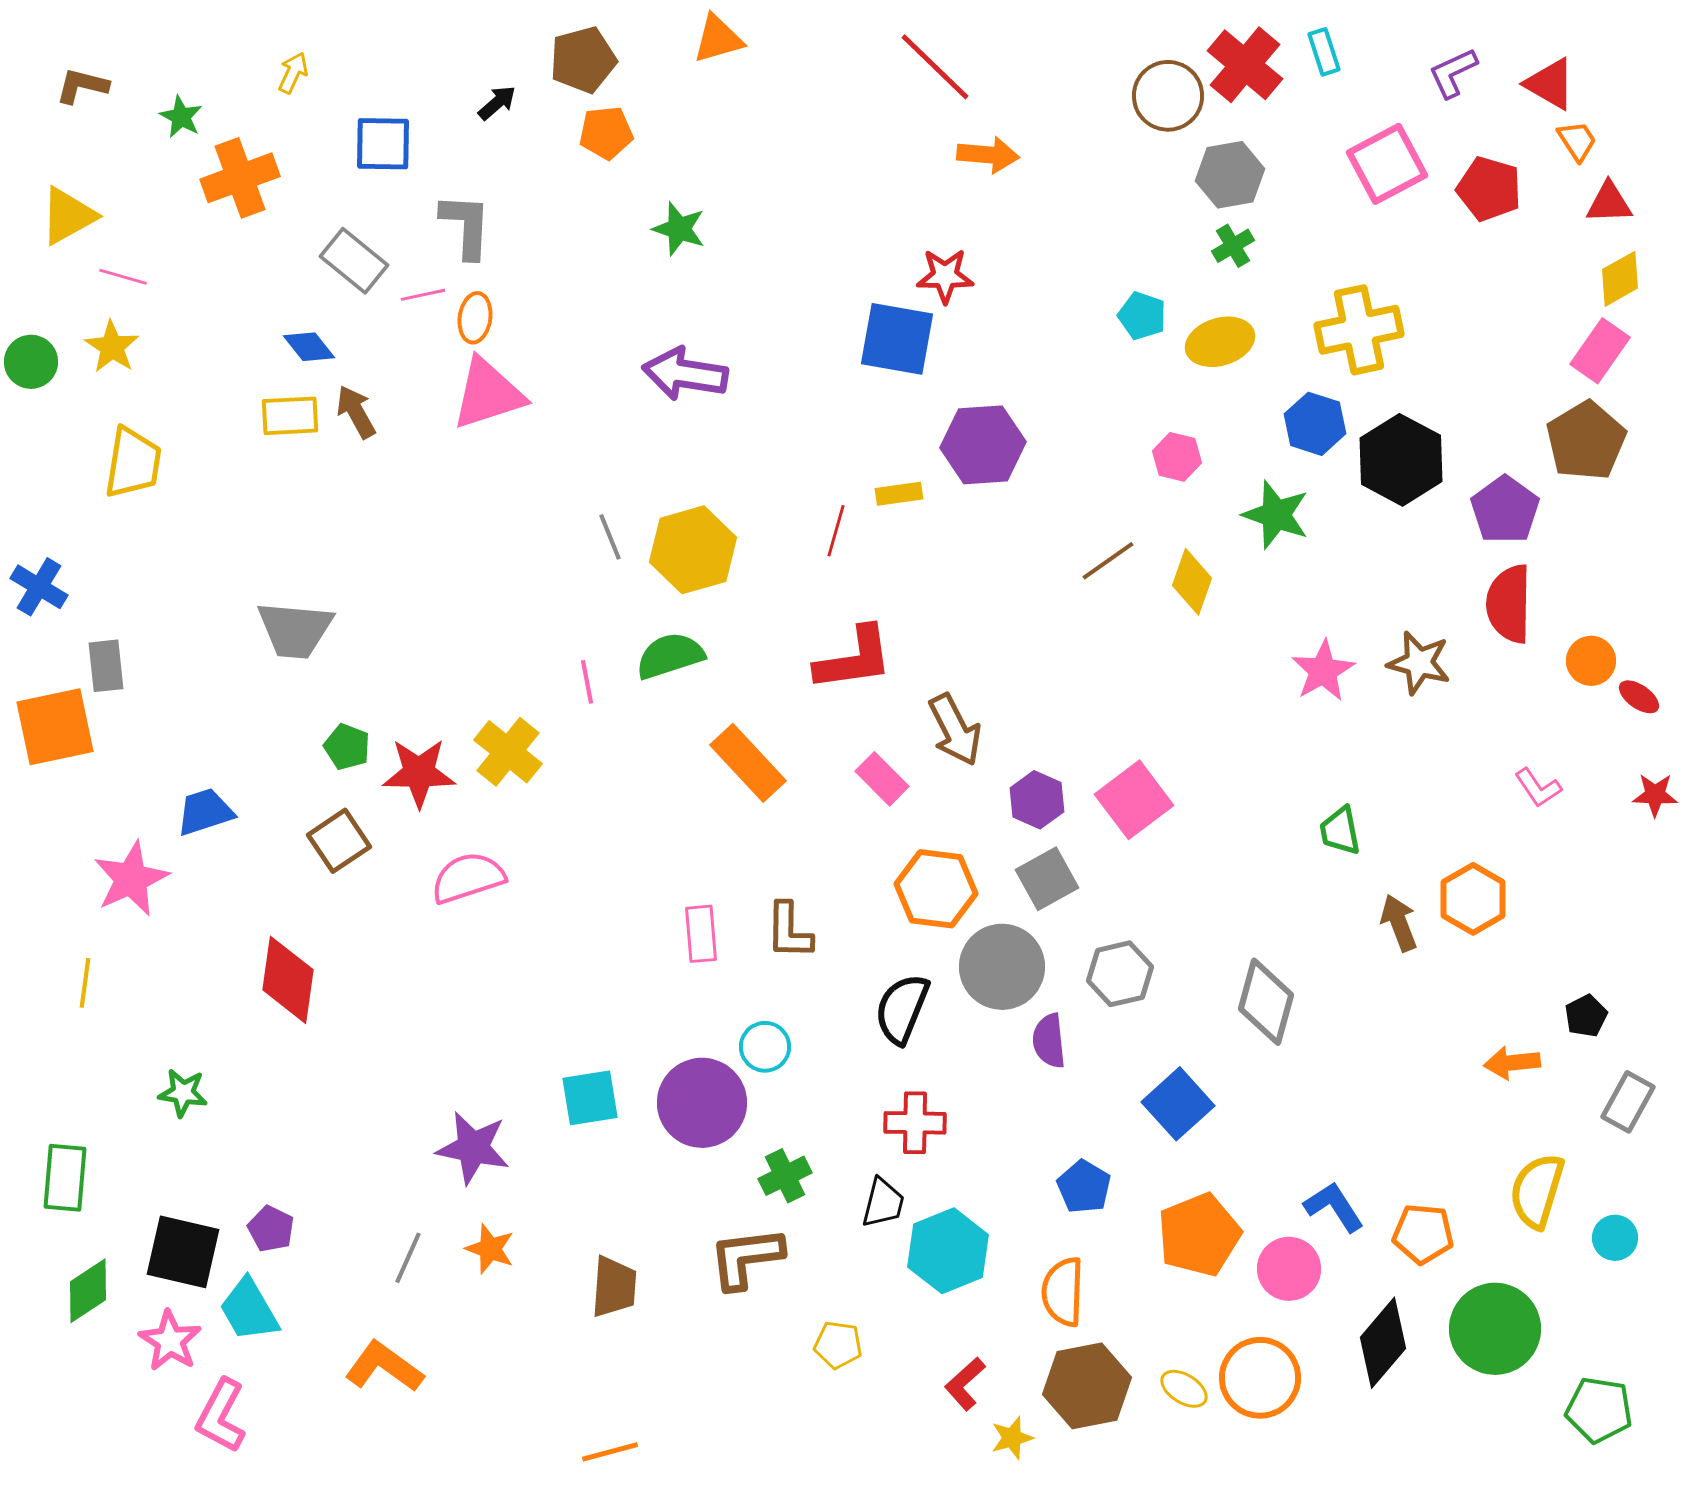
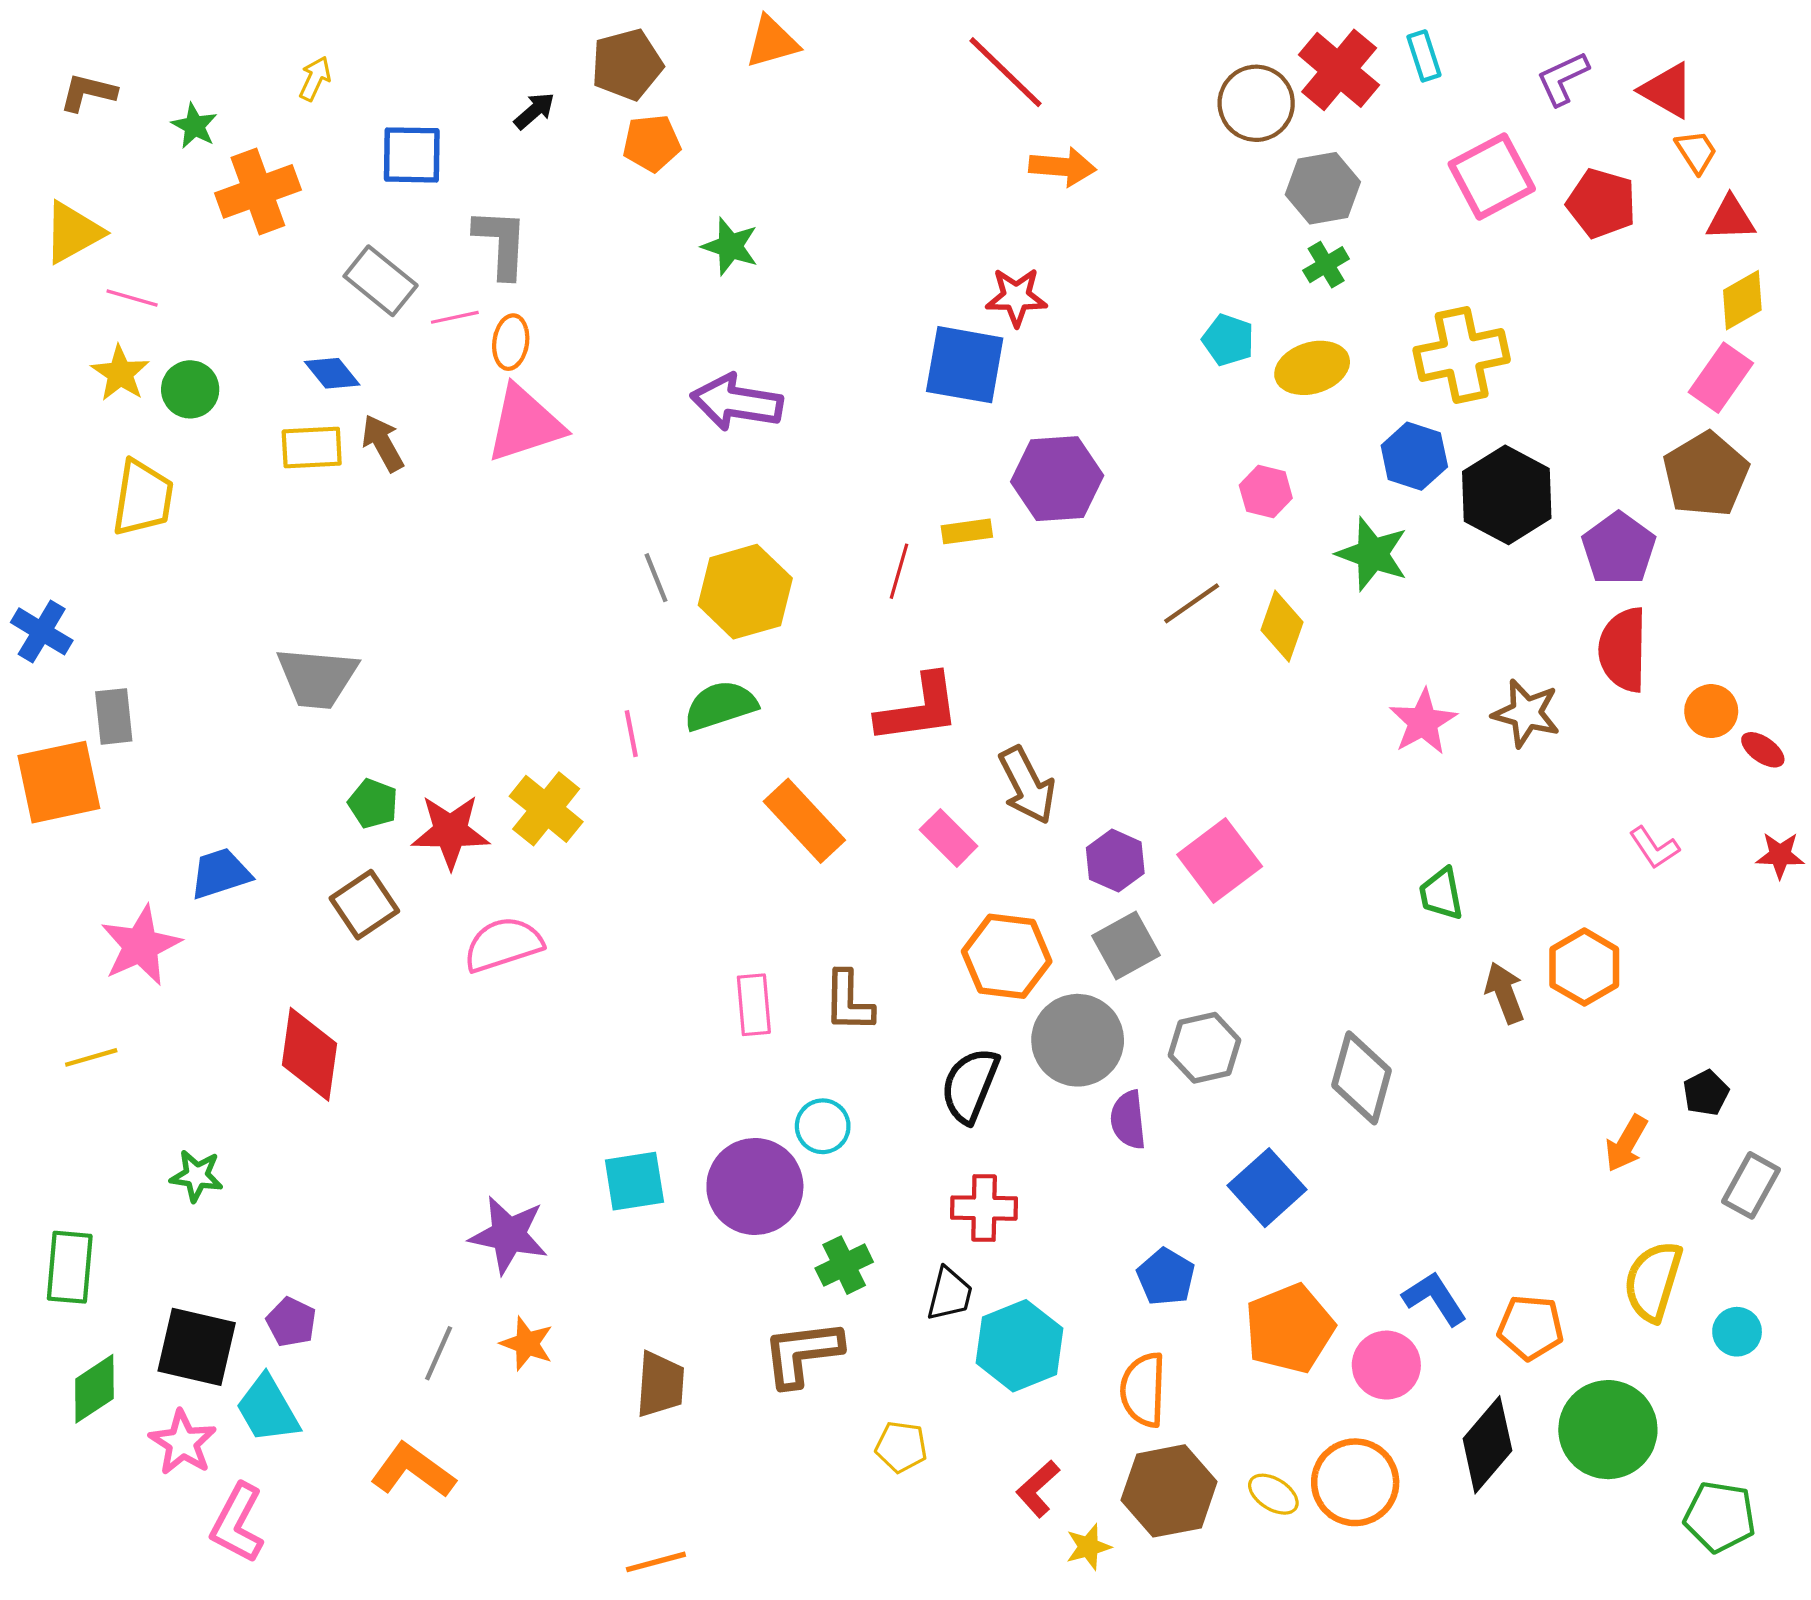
green circle: (31, 362) -> (190, 389), moved
yellow line: (85, 983) -> (91, 1057), turned 66
orange arrow: (1512, 1063) -> (1626, 1143), turned -54

